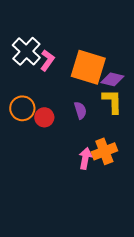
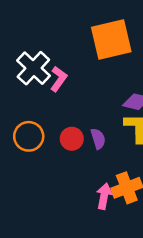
orange square: (88, 67) -> (111, 39), moved, turned -30
red circle: (44, 117) -> (72, 139), moved

